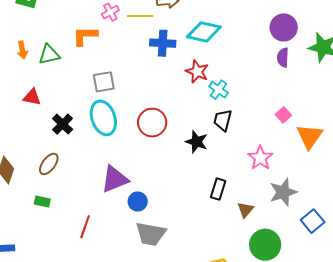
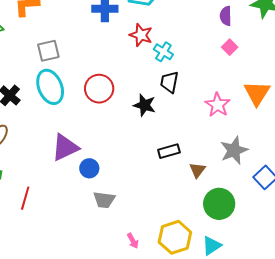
pink square: (283, 115) -> (230, 47), moved
pink star: (260, 158) -> (218, 105), moved
black rectangle: (218, 189) -> (169, 151), turned 60
red line: (85, 227) -> (25, 198), moved
gray trapezoid: (151, 234) -> (104, 200), size x0.7

